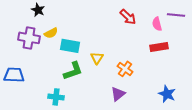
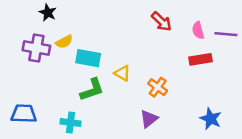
purple line: (176, 15) -> (226, 34), moved
yellow triangle: (97, 58) -> (122, 73), turned -32
blue trapezoid: (14, 75) -> (24, 114), moved

